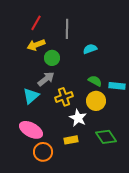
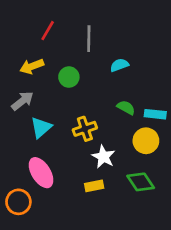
yellow arrow: (36, 45) -> (32, 66), moved
gray arrow: (46, 79) -> (22, 101), moved
yellow circle: (96, 101) -> (146, 141), moved
pink ellipse: (31, 130) -> (41, 173), turned 30
orange circle: (43, 152) -> (18, 202), moved

